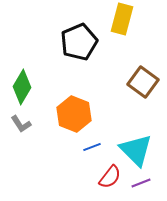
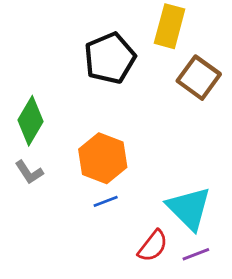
brown square: (143, 82) -> (199, 78), moved
blue line: (92, 147) -> (106, 201), moved

